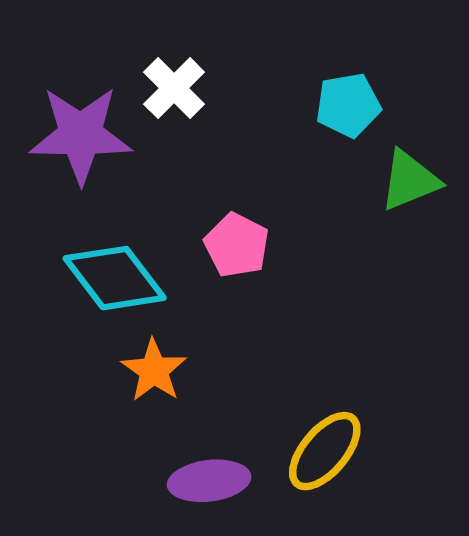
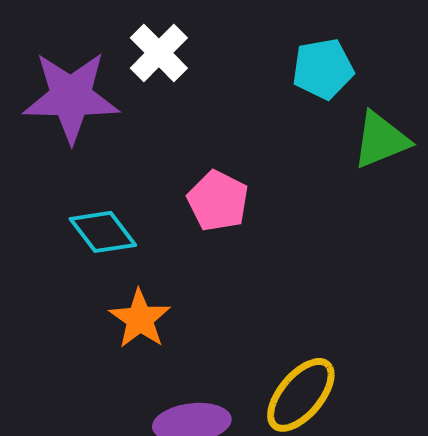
cyan diamond: (115, 278) -> (103, 232), size x0.7

